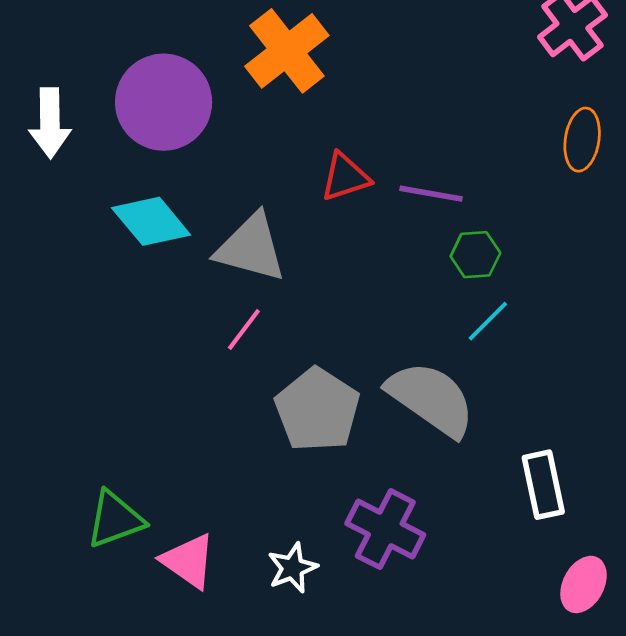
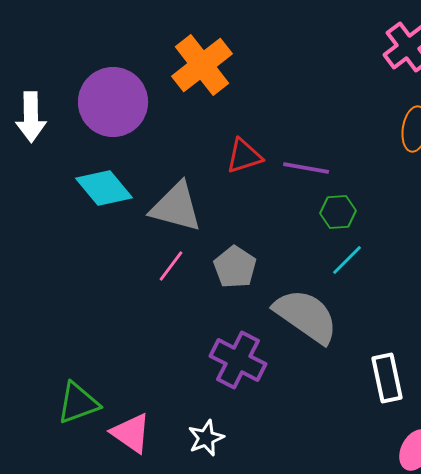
gray pentagon: (317, 410) -> (235, 267), moved, size x0.7
purple cross: (385, 529) -> (238, 360), moved

